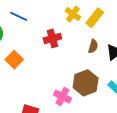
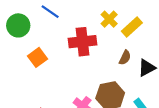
red cross: (52, 38) -> (83, 42), size x1.4

